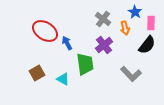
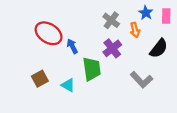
pink rectangle: (151, 23) -> (166, 16), moved

